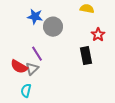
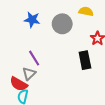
gray circle: (53, 27) -> (62, 24), moved
red semicircle: (19, 67) -> (19, 84), moved

